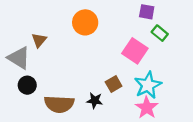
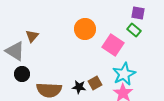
purple square: (147, 12) -> (138, 13), moved
orange circle: (85, 22) -> (85, 29), moved
brown square: (114, 84) -> (95, 83), moved

